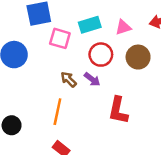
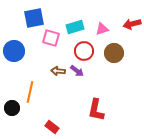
brown arrow: (69, 79) -> (58, 71), turned -40
red L-shape: (118, 110) -> (96, 110), moved
orange line: (57, 112) -> (30, 92), moved

